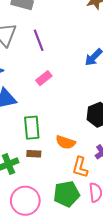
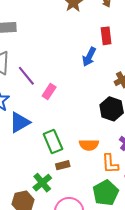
purple line: (39, 40) -> (26, 76), moved

